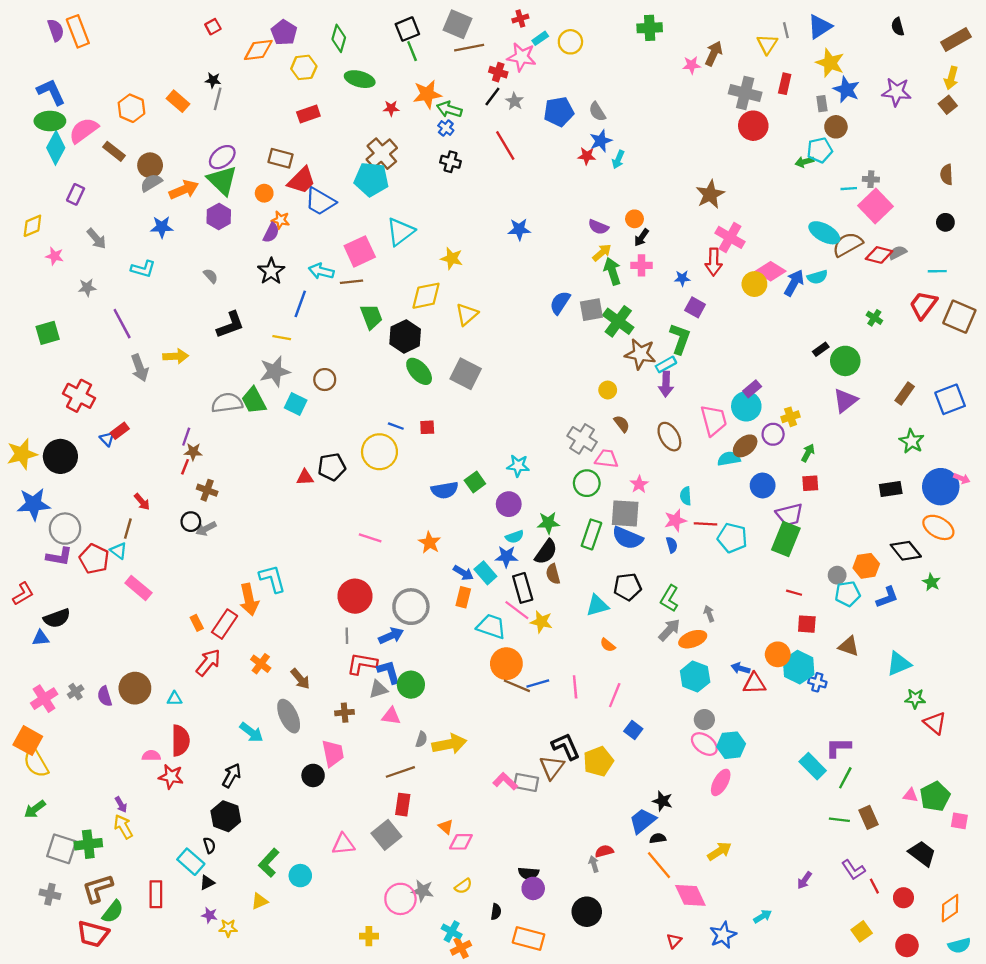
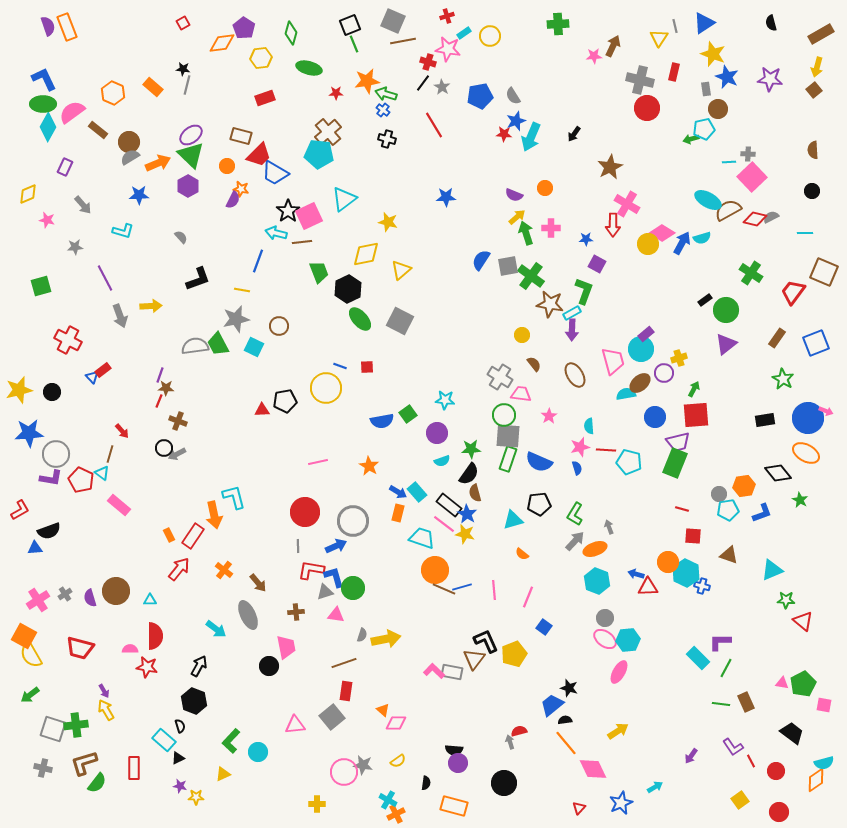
cyan arrow: (618, 159) -> (531, 137), size x1.8
black arrow: (641, 237) -> (574, 134), moved
black star: (271, 271) -> (288, 211), moved
red trapezoid: (923, 305) -> (793, 292), moved
green cross: (874, 318) -> (751, 273), size x1.6
black circle: (60, 456) -> (52, 392), size x0.6
red square: (810, 483) -> (696, 415), size x1.8
gray square: (625, 513) -> (508, 436), moved
pink line: (370, 538) -> (318, 462), turned -30
blue star: (506, 557) -> (467, 514), moved, turned 30
black rectangle: (523, 588) -> (449, 505), turned -35
red trapezoid: (93, 934) -> (80, 648), moved
cyan semicircle: (959, 945) -> (824, 763), moved

